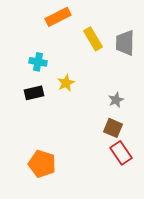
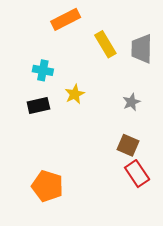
gray star: (116, 100) -> (131, 102), moved

